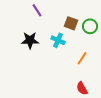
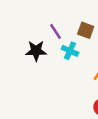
purple line: (37, 10) -> (55, 31), moved

